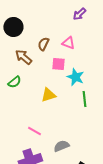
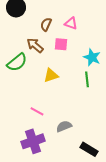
brown arrow: (23, 57) -> (35, 45), moved
cyan star: (75, 77) -> (92, 57), moved
green semicircle: (14, 82) -> (17, 62), size x1.5

